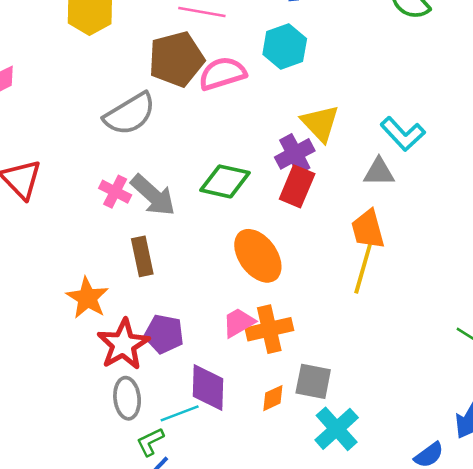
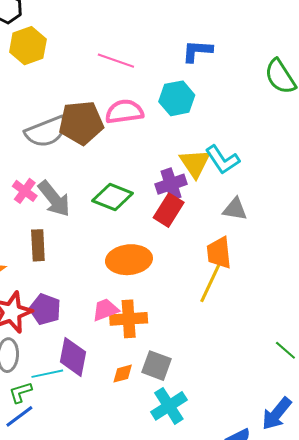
brown pentagon: (176, 59) -> (81, 123), moved
cyan L-shape: (403, 134) -> (222, 160), moved
orange ellipse: (258, 256) -> (129, 260), turned -69

